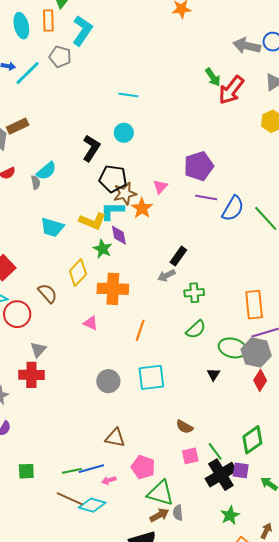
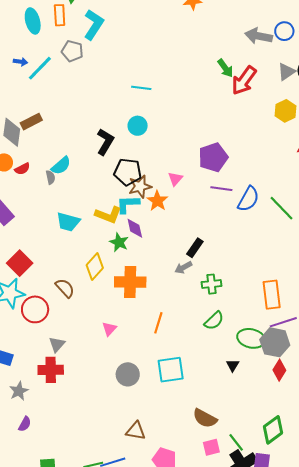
pink triangle: (91, 323) -> (109, 329), moved, turned 49
brown semicircle: (184, 427) -> (205, 418), size x1.4

